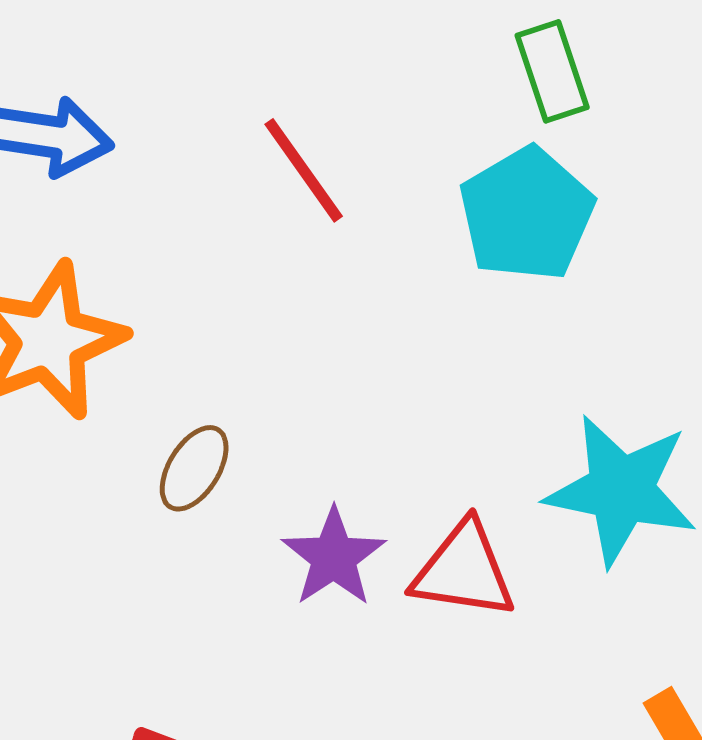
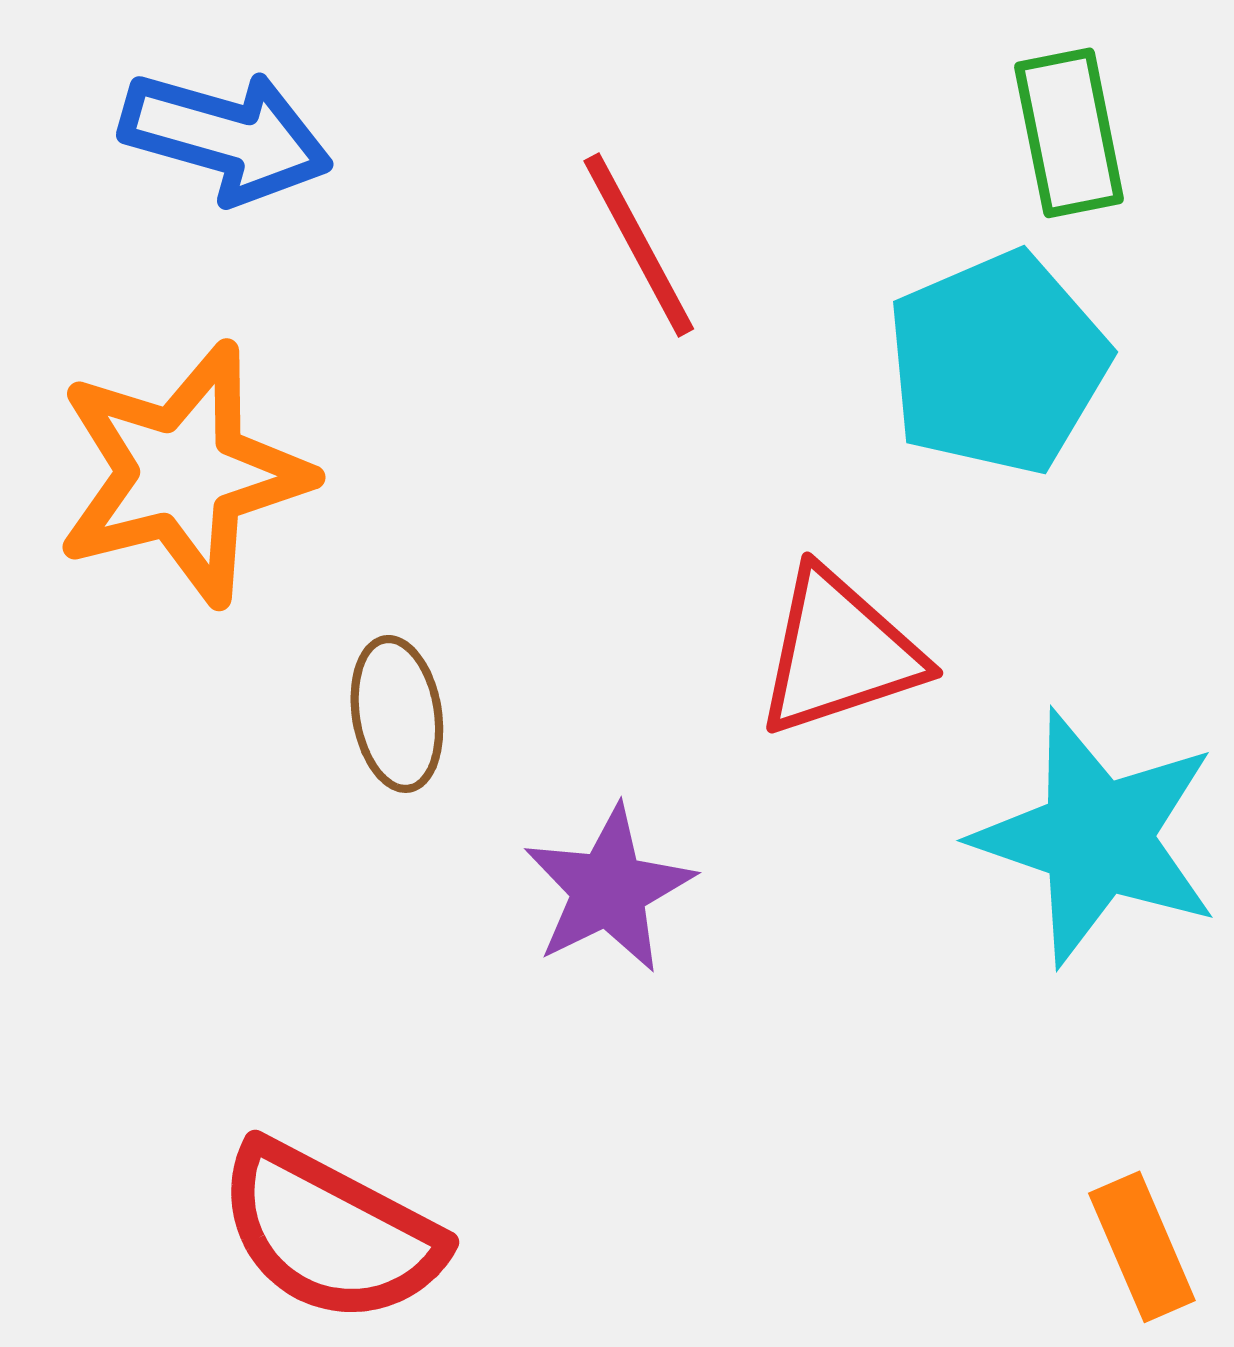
brown ellipse: (194, 468) -> (397, 714), turned -48
red triangle: (464, 571) -> (839, 653), moved, turned -34

